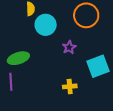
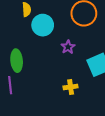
green ellipse: (18, 58) -> (17, 61), turned -75

